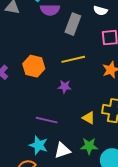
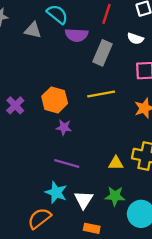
purple star: (65, 87) -> (64, 127), moved
yellow triangle: (89, 118) -> (116, 163), turned -32
white triangle: (62, 150) -> (84, 200), turned -42

